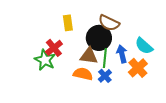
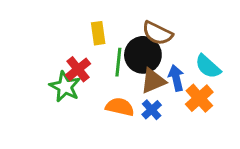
brown triangle: (89, 56) -> (153, 81), moved, turned -30
green line: (105, 58) -> (118, 62), moved

